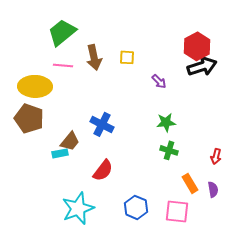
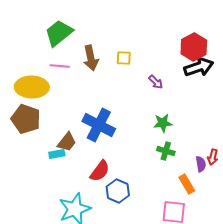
blue cross: (102, 124) -> (99, 125), size x1.4
purple semicircle: (213, 189) -> (201, 164), moved
blue hexagon: (136, 207) -> (118, 191), moved

